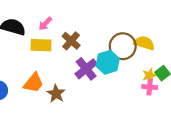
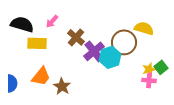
yellow semicircle: (144, 43) -> (144, 28), moved
yellow rectangle: (41, 45) -> (37, 43), moved
purple cross: (86, 69) -> (94, 51), moved

